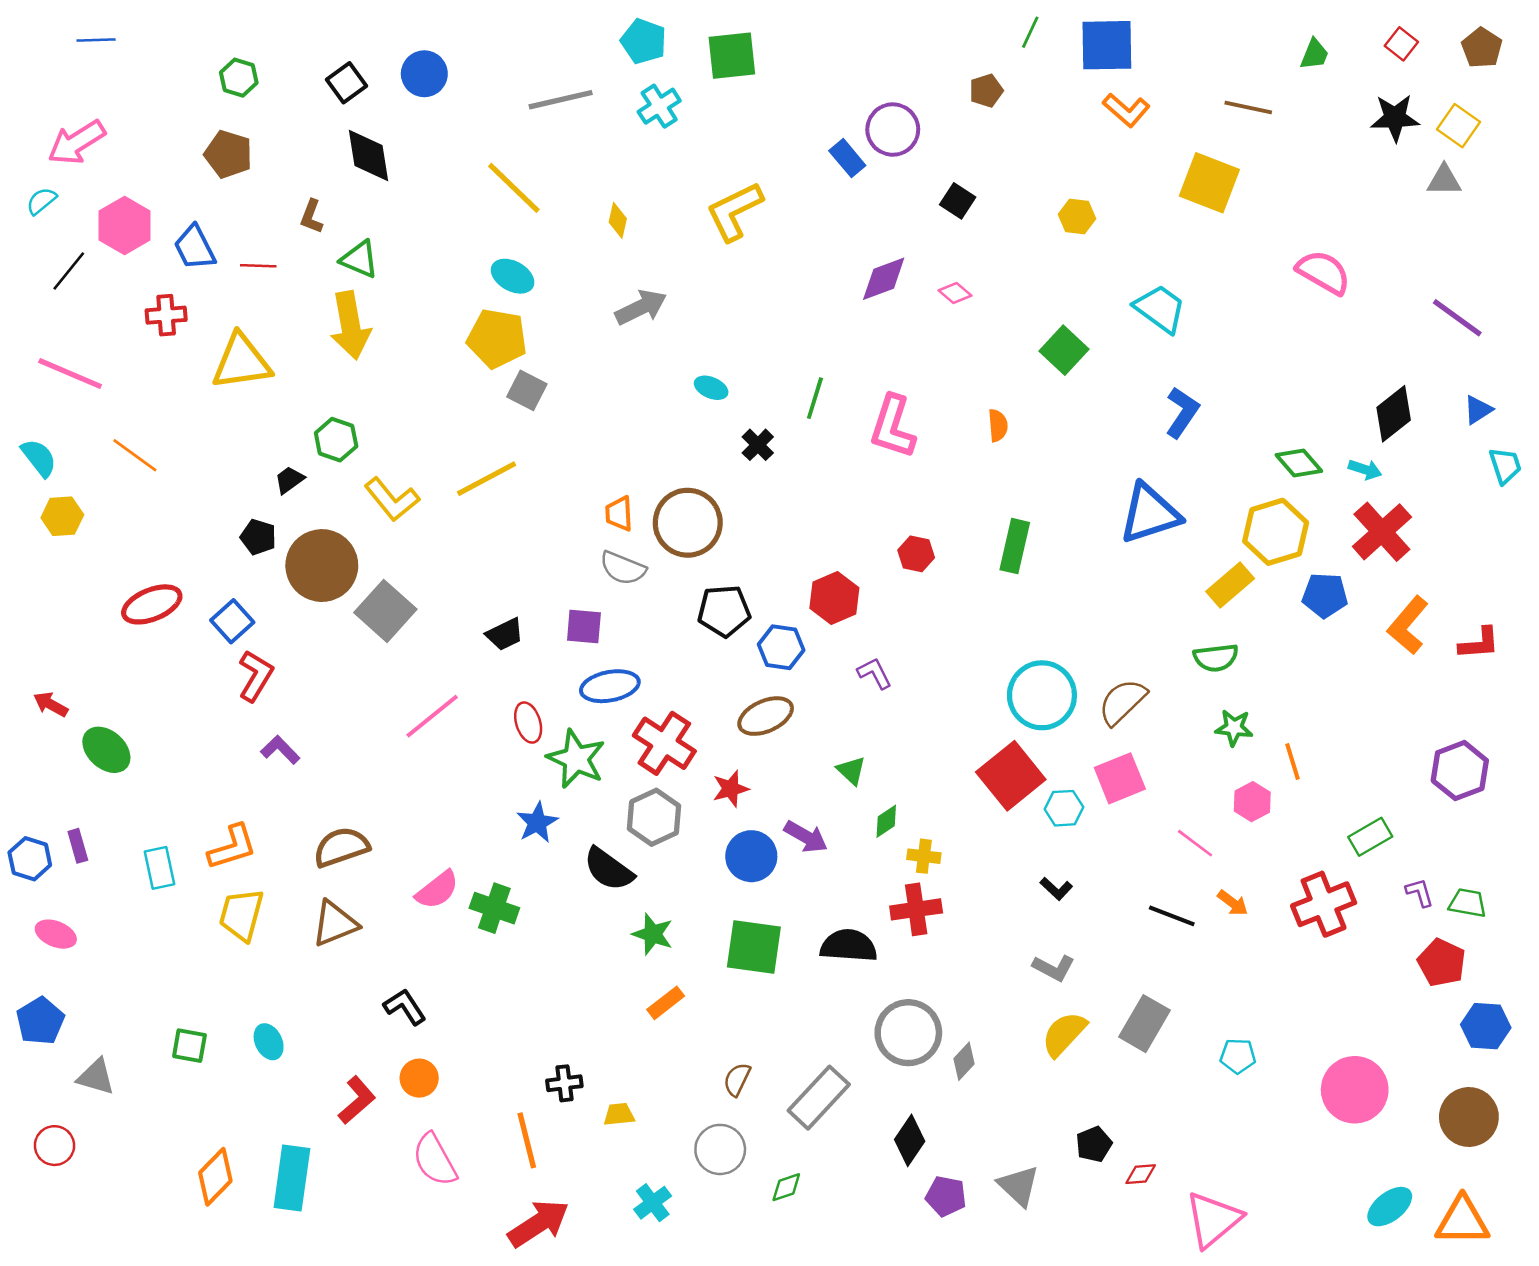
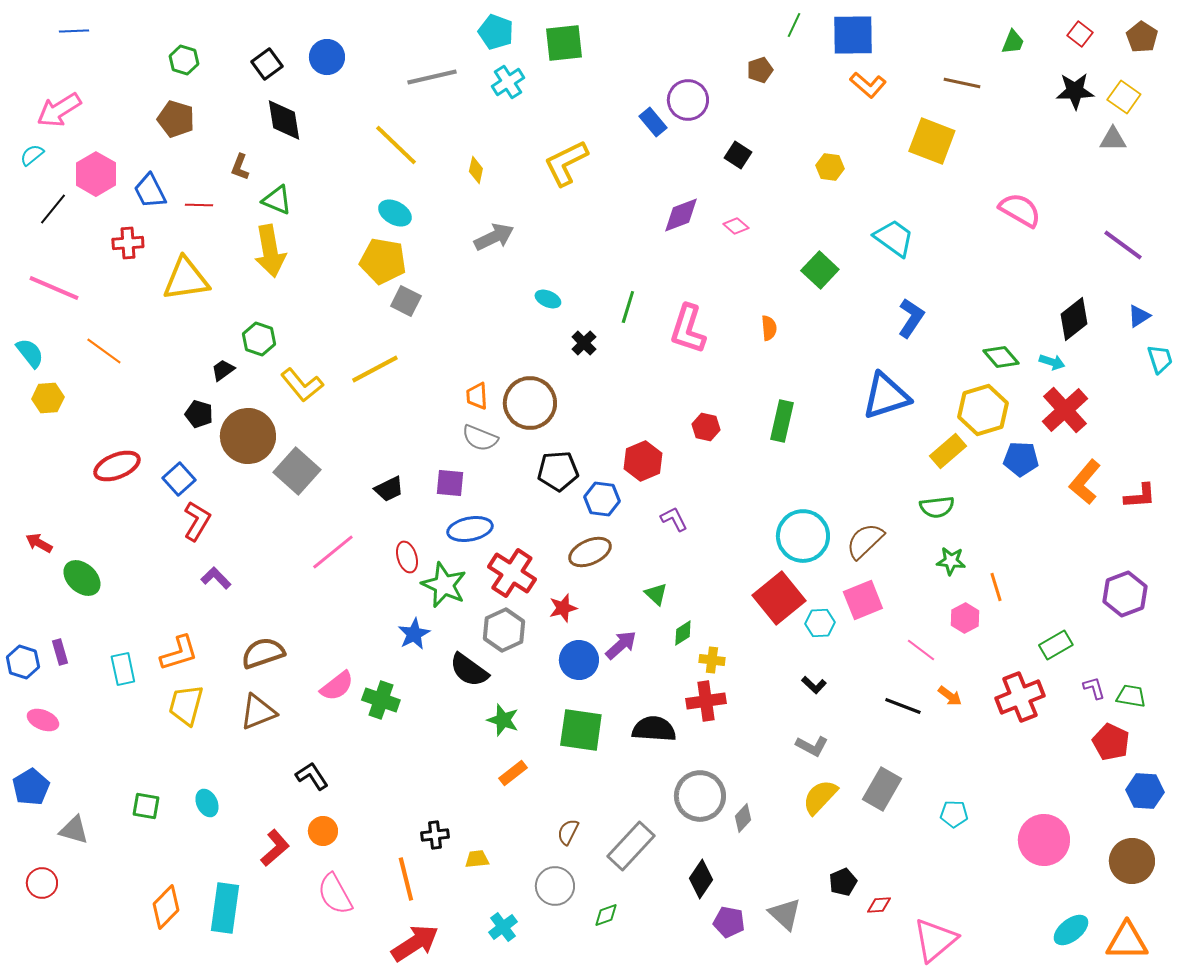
purple arrow: (806, 837) -> (621, 645), turned -72

